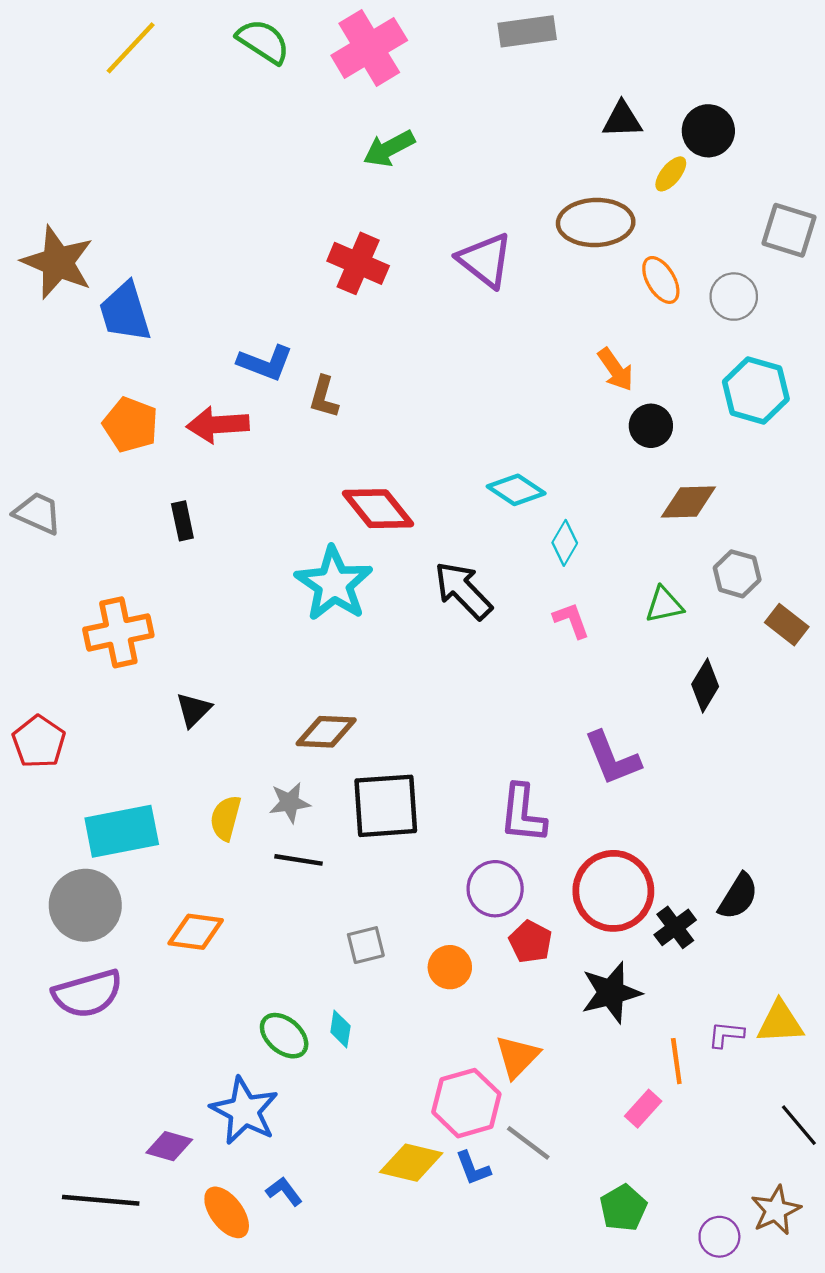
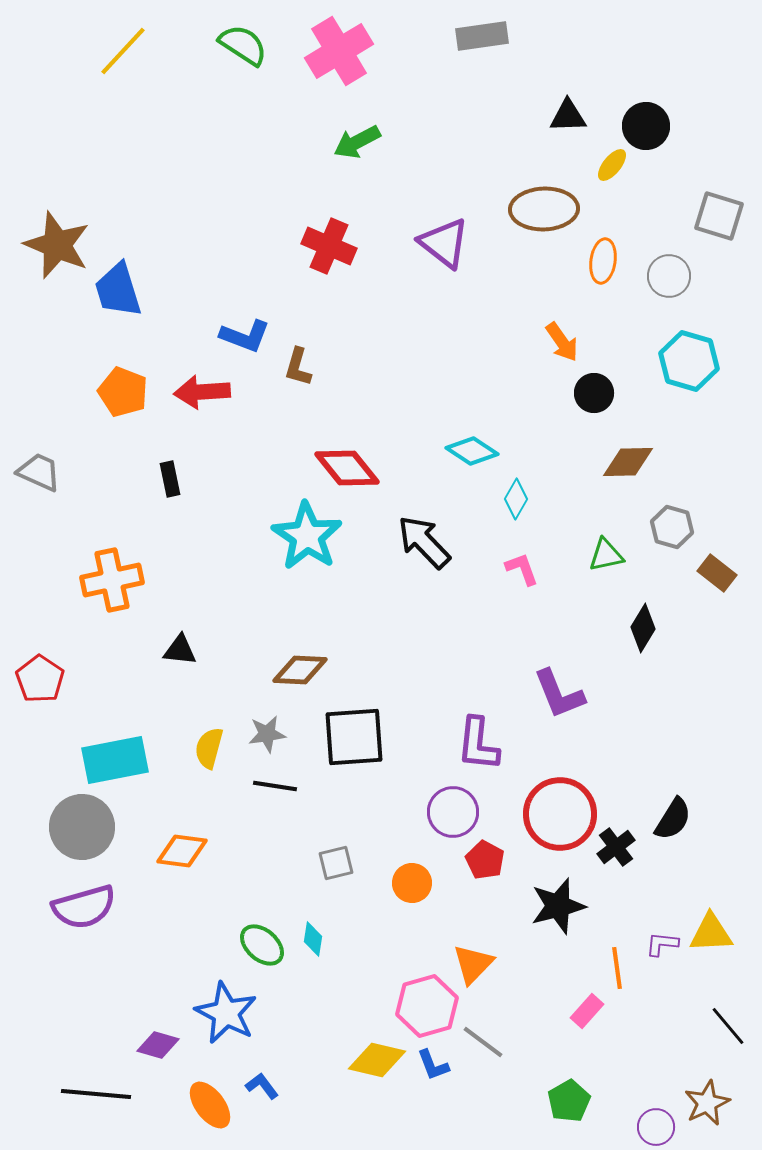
orange ellipse: (661, 280) -> (603, 261), turned 39
black triangle: (194, 710) -> (180, 650), turned 51

